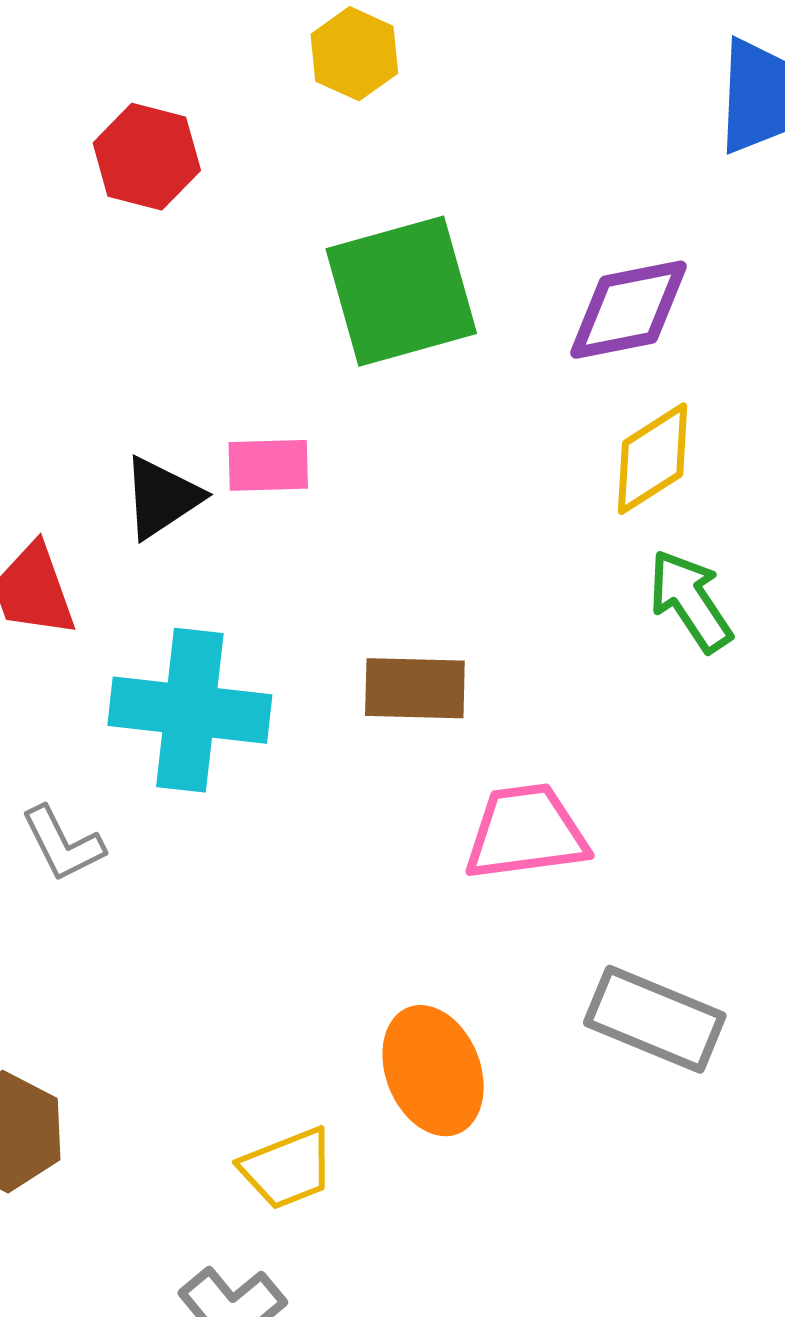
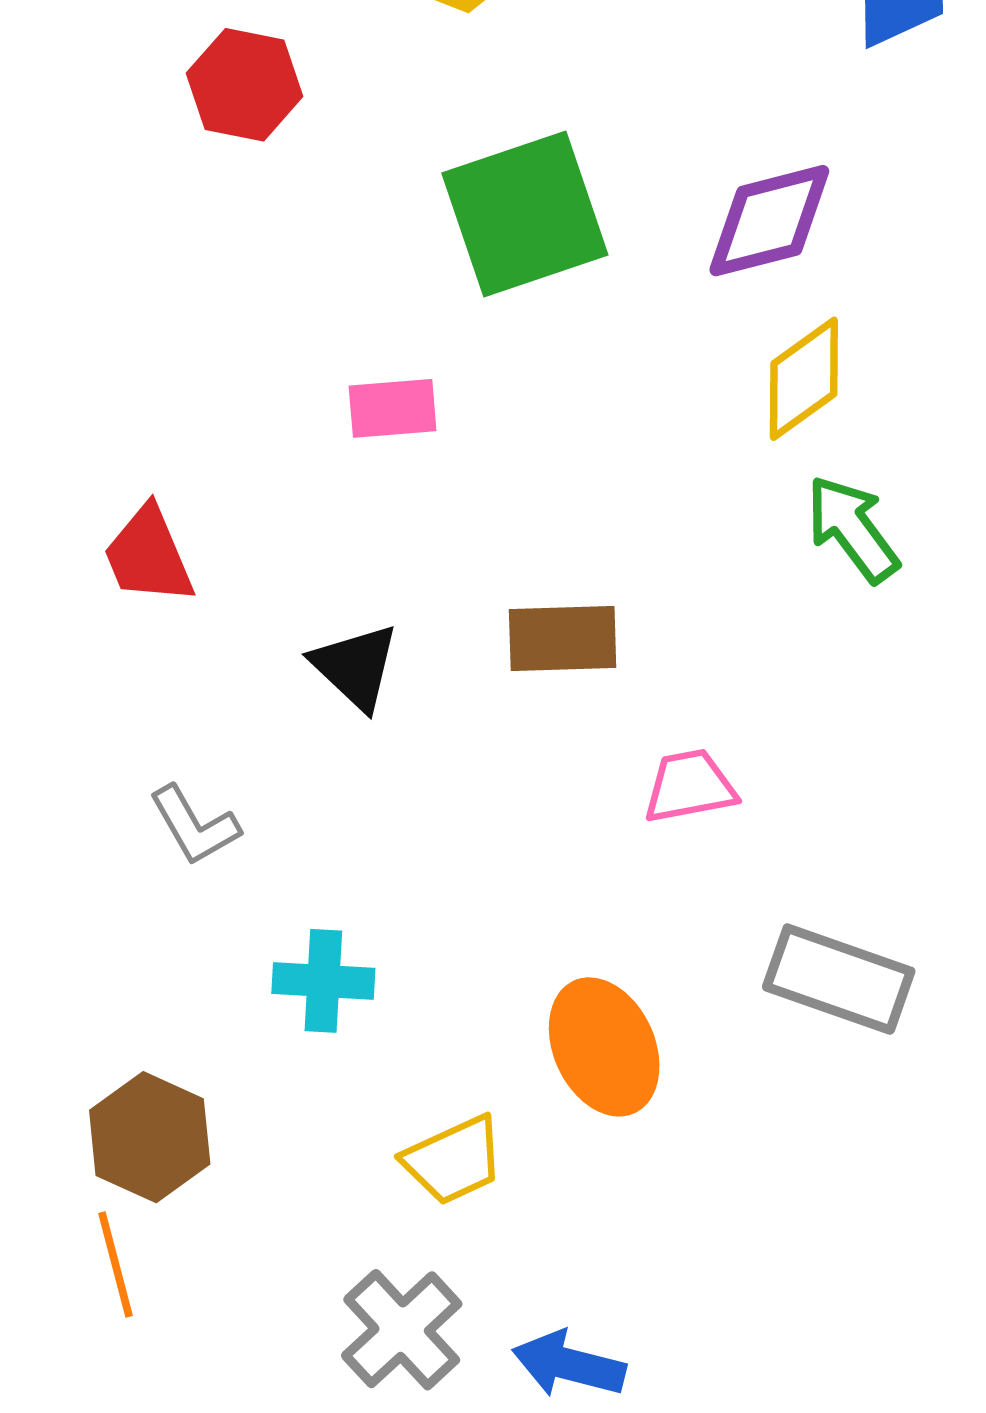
black triangle: (162, 498) -> (355, 667), moved, turned -40
cyan cross: (190, 710) -> (323, 981), moved, size x0.6
pink trapezoid: (526, 832) -> (690, 786), size x0.7

